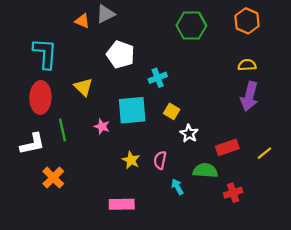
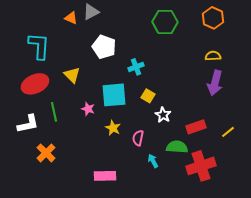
red ellipse: (40, 97) -> (35, 84), turned 64
yellow star: (131, 160) -> (113, 128), moved
red cross: (233, 193) -> (201, 166), size x1.8

